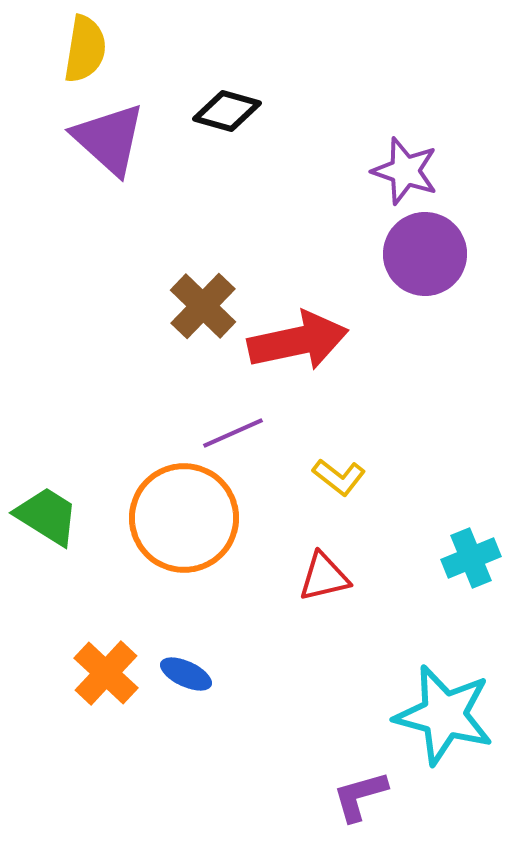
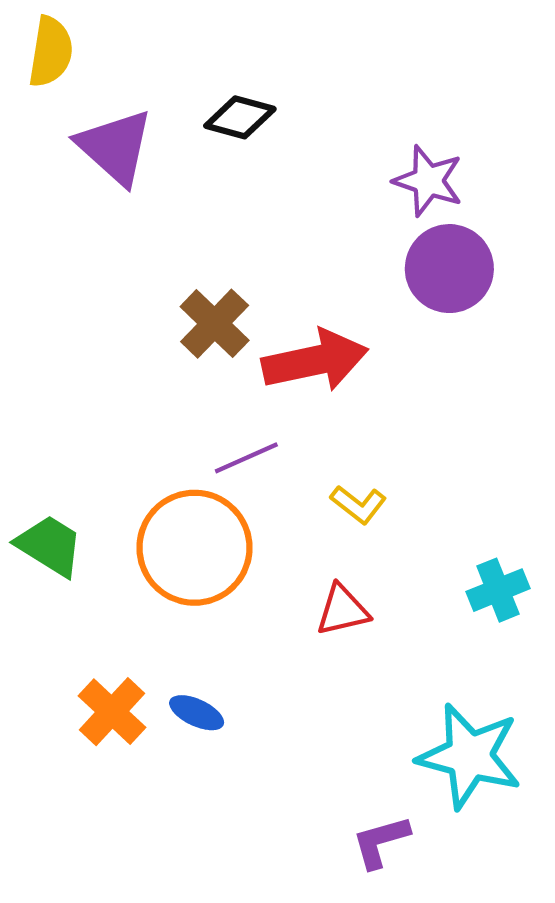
yellow semicircle: (85, 49) -> (51, 52), moved

